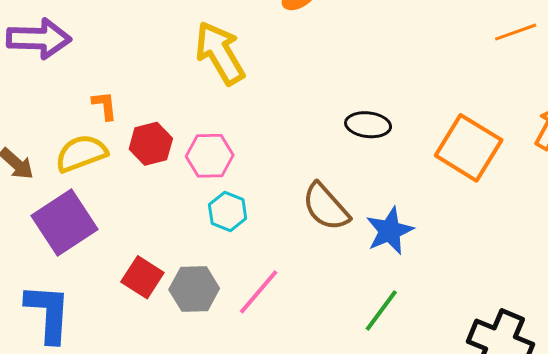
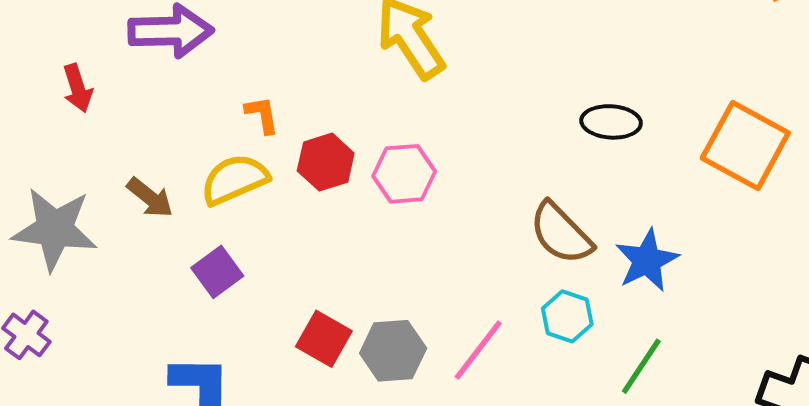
cyan hexagon: (228, 212) -> (567, 316), moved
purple square: (64, 222) -> (217, 272), size x0.6

